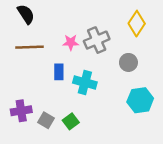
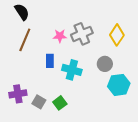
yellow diamond: (137, 24) -> (117, 35), moved
brown line: (29, 47) -> (25, 40), turned -65
gray circle: (128, 62) -> (105, 64), moved

